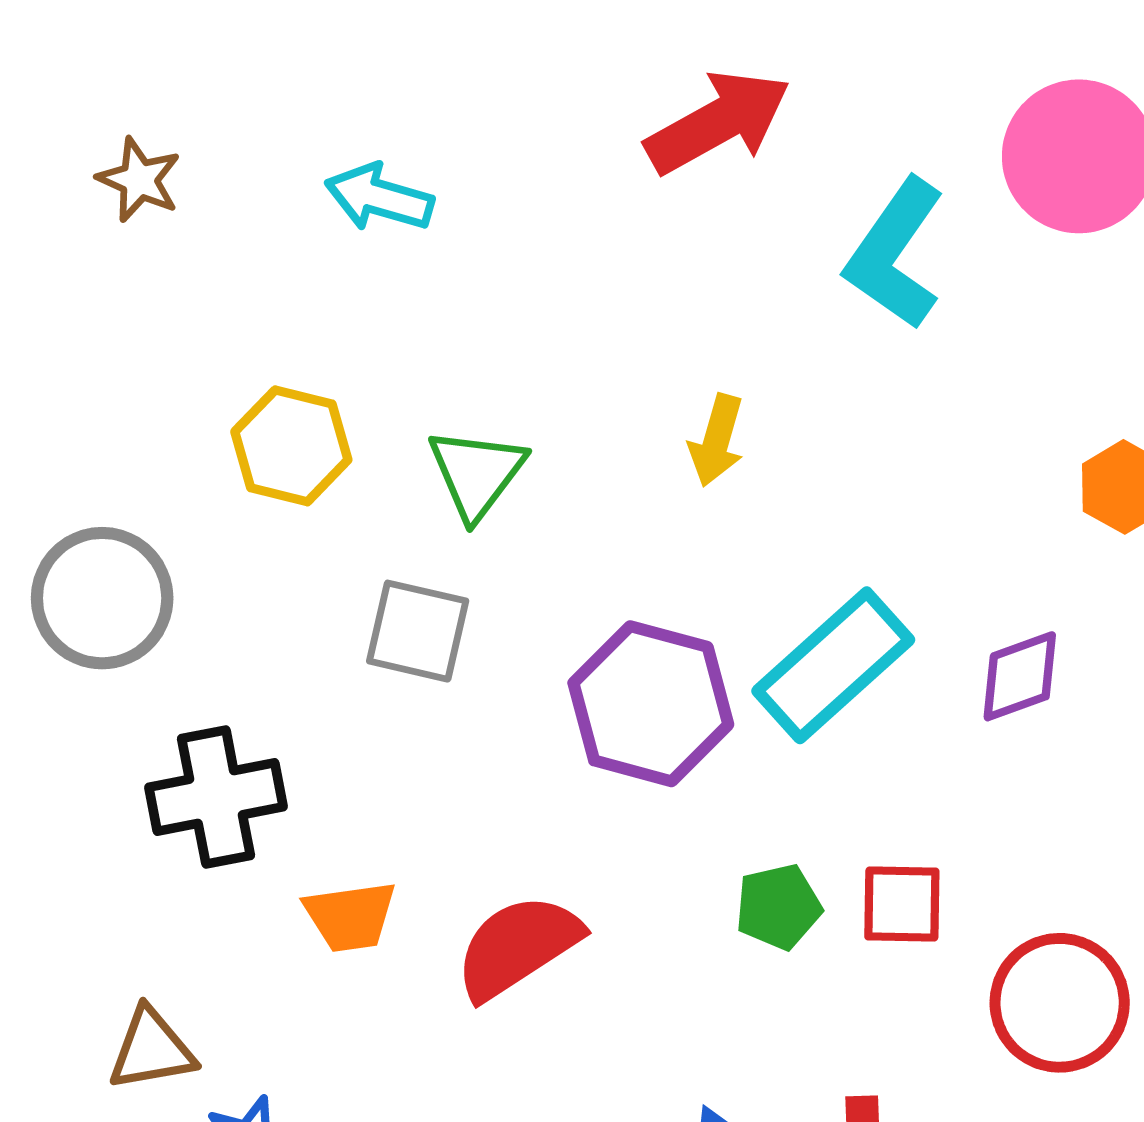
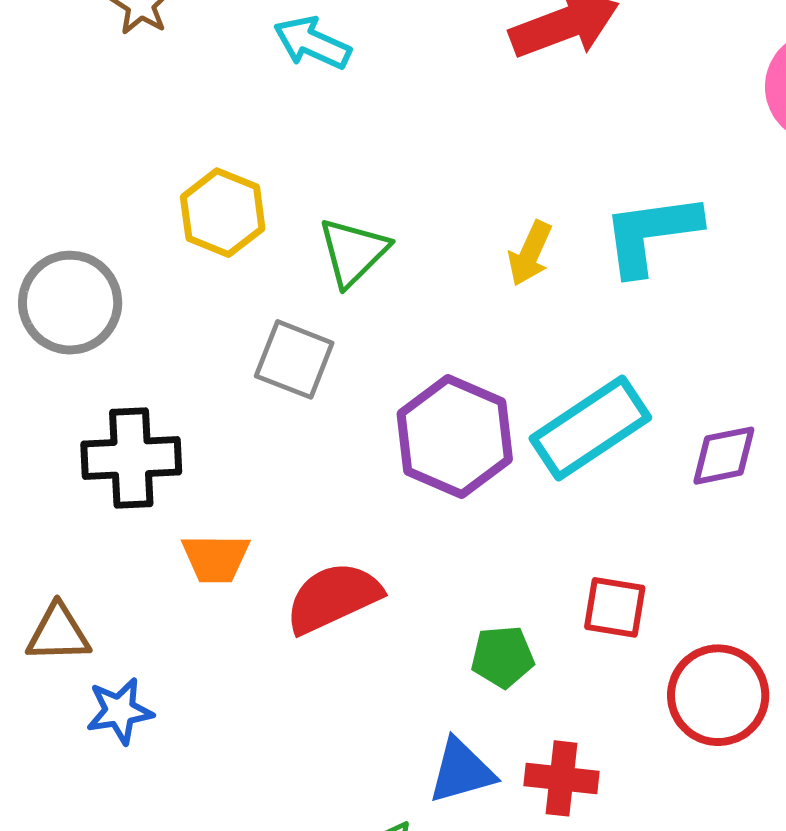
cyan L-shape: (895, 254) -> (651, 234), moved, turned 39
green pentagon: (778, 907) -> (502, 657), moved

